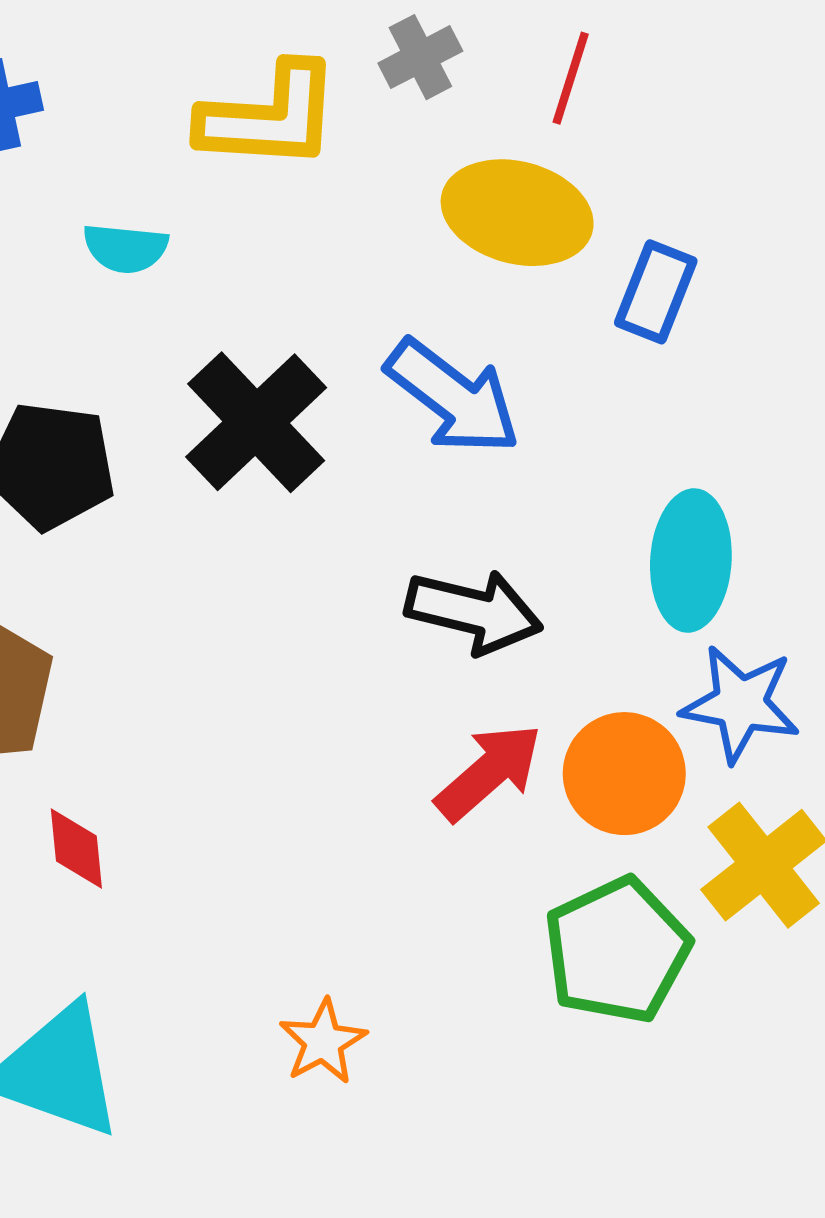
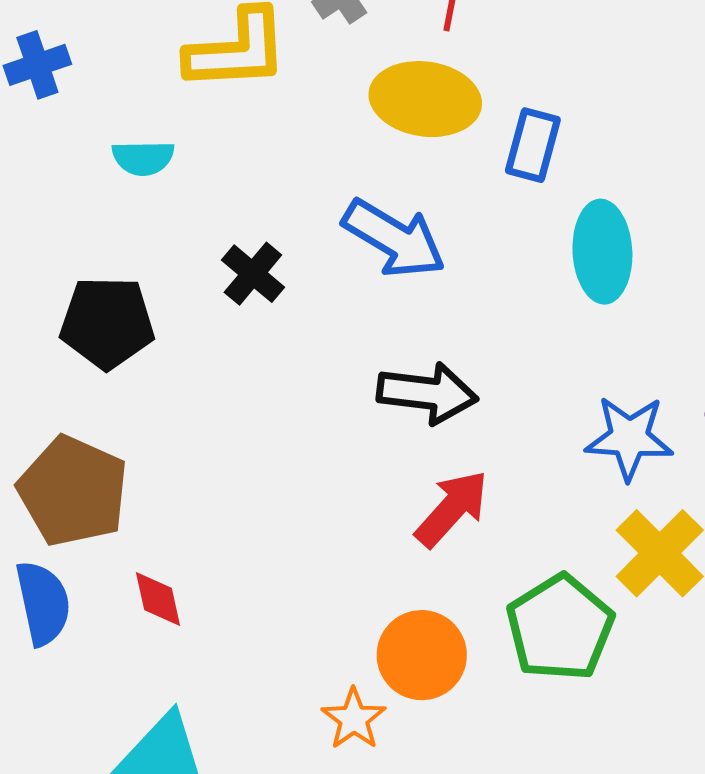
black cross: (256, 422) -> (253, 274), size x0.6
cyan ellipse: (691, 560) -> (602, 252), moved
orange circle: (624, 774) -> (422, 655), moved

